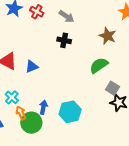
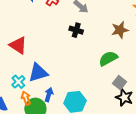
brown star: (108, 36) -> (120, 30), turned 30
blue triangle: (32, 67) -> (38, 73), moved, size x1.5

